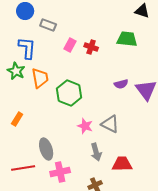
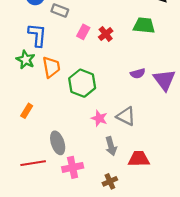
red cross: (91, 47) -> (106, 34), turned 32

